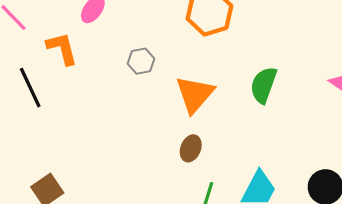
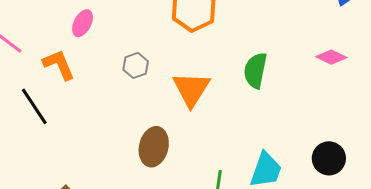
brown ellipse: (191, 148) -> (154, 147), moved, size x1.5

